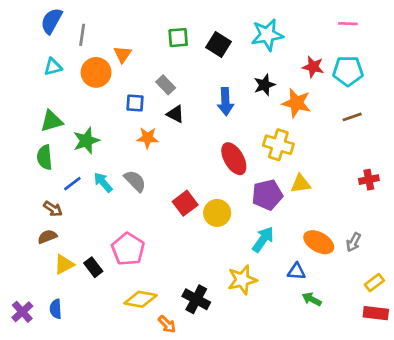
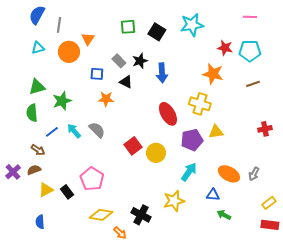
black star: (264, 85) -> (140, 61), moved
purple cross: (22, 312) -> (13, 172), moved

